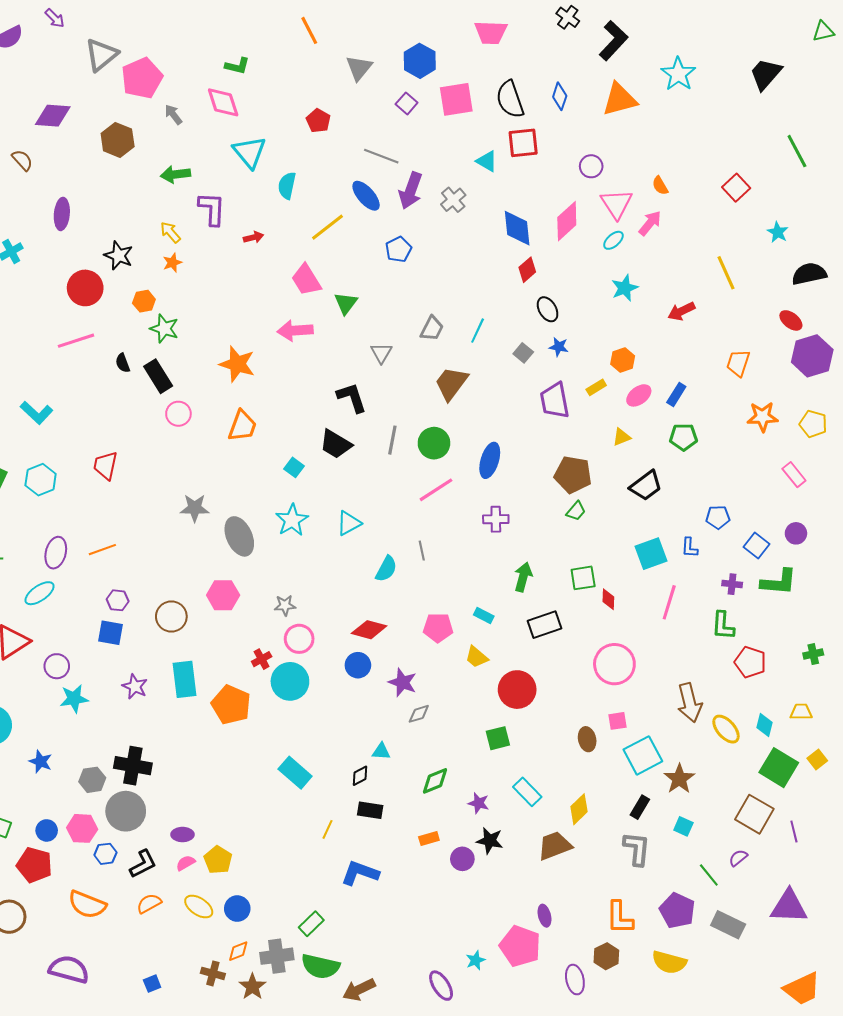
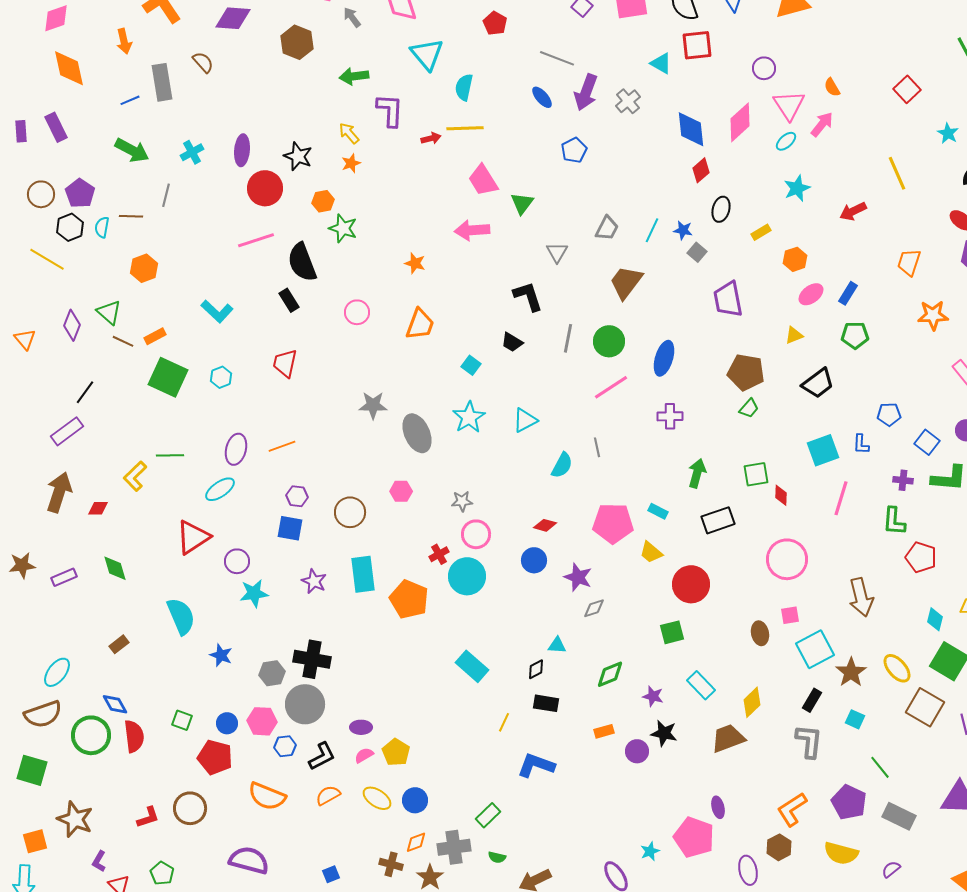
blue ellipse: (366, 196) -> (542, 97), size x0.7
purple ellipse: (62, 214) -> (242, 150), moved
yellow line: (328, 227) -> (465, 128), moved, turned 36
black ellipse: (548, 309) -> (721, 209), turned 45
blue star: (559, 347) -> (683, 230), moved
black semicircle: (123, 363) -> (302, 262), size x2.0
orange star: (237, 364) -> (415, 263), size x0.6
black rectangle: (158, 376) -> (289, 300), moved, size x0.7
yellow rectangle: (596, 387) -> (761, 232), moved
black trapezoid: (336, 444) -> (512, 342), size x0.7
cyan hexagon: (41, 480) -> (221, 377), size x0.7
pink hexagon: (223, 595) -> (401, 491), size x0.7
pink pentagon: (438, 628) -> (613, 523), size x1.4
red diamond: (369, 630) -> (545, 525), size x0.7
yellow ellipse: (726, 729) -> (897, 668), moved
purple semicircle: (738, 858) -> (891, 869), moved
orange L-shape: (620, 918) -> (792, 809), turned 57
green semicircle: (320, 966) -> (497, 857), size x0.5

